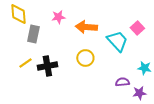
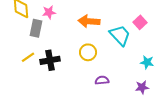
pink star: (58, 17) -> (49, 12), moved
purple semicircle: (122, 82) -> (102, 80), moved

